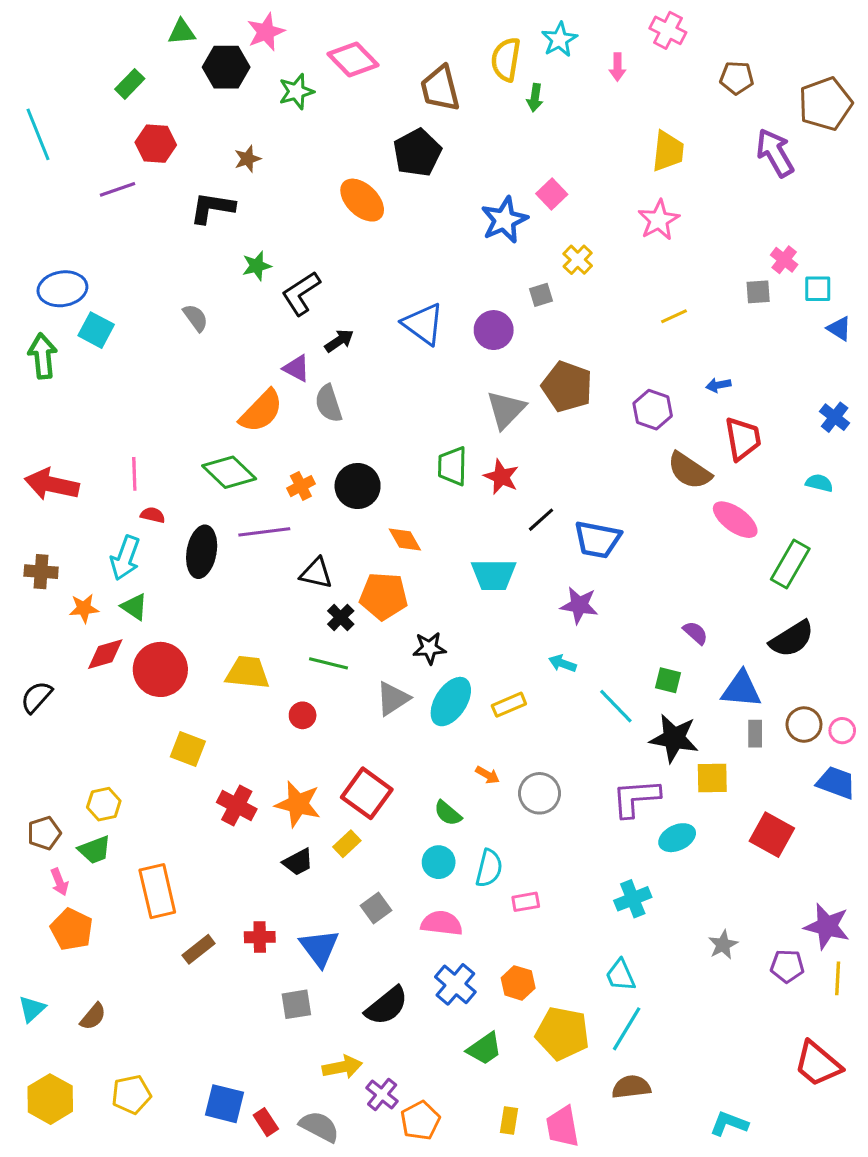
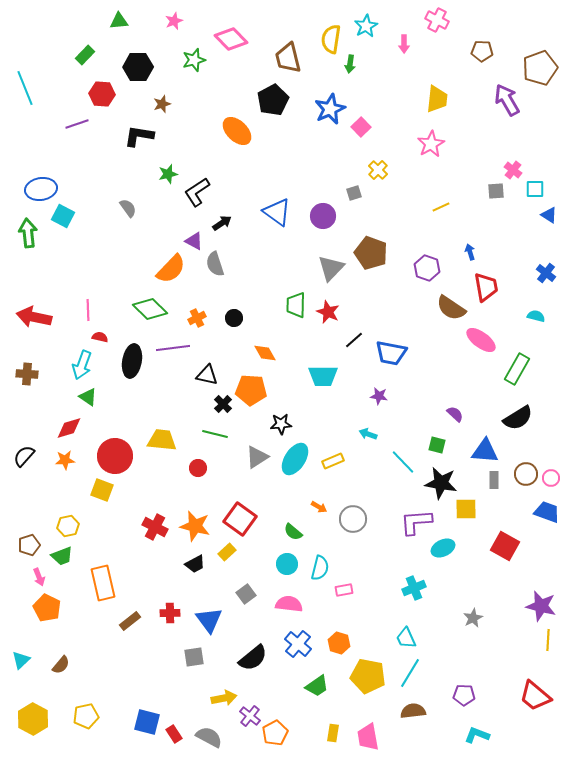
pink star: (266, 32) -> (174, 21), size x0.7
black hexagon: (226, 67) -> (138, 67), moved
blue star: (504, 220) -> (330, 109), moved
blue arrow: (718, 385) -> (470, 252), turned 84
black circle: (358, 486) -> (234, 318), size x0.6
purple star: (579, 605) -> (379, 396), size x0.7
orange star: (84, 608) -> (65, 460), moved
red circle: (160, 669) -> (115, 456), moved
yellow square: (188, 749) -> (102, 490), moved
purple pentagon: (787, 966) -> (464, 695), moved

